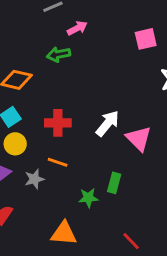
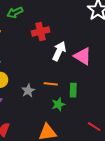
red cross: (58, 123) -> (41, 31), moved
orange line: (58, 162) -> (51, 84), moved
gray star: (34, 179) -> (28, 91), moved

